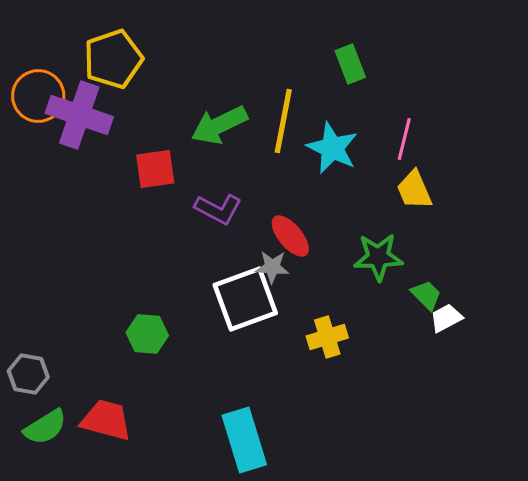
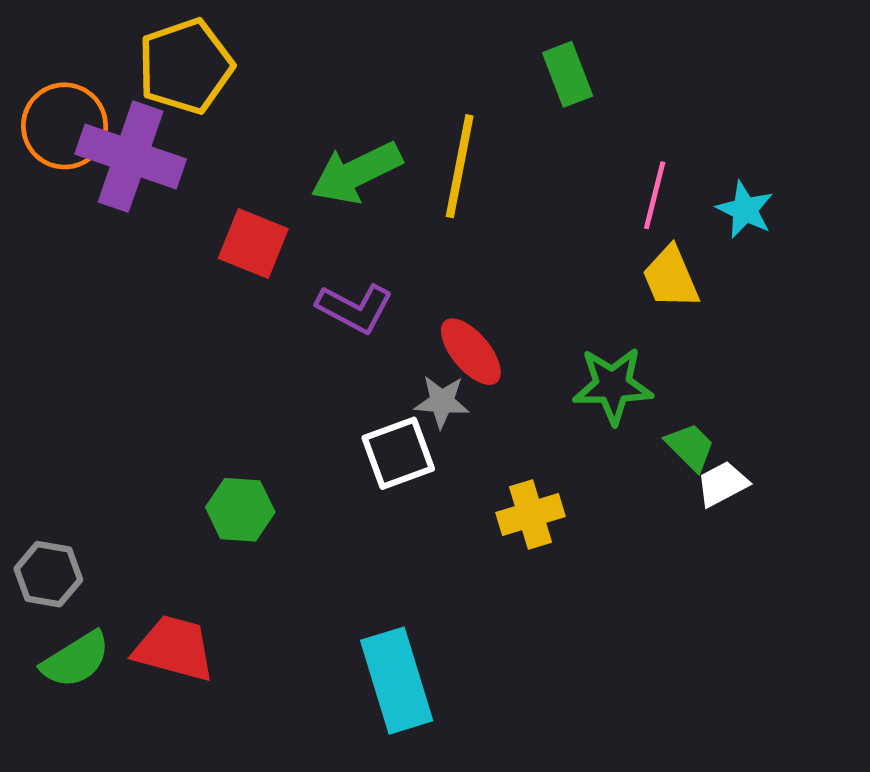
cyan star: (332, 148) -> (745, 210), moved, size x0.7
red square: (155, 169) -> (253, 244), turned 30
white square: (245, 299) -> (398, 453), size x0.7

